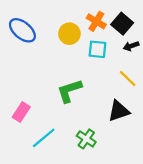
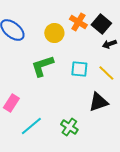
cyan square: (97, 49) -> (79, 69), moved
green L-shape: (69, 91) -> (42, 66), moved

